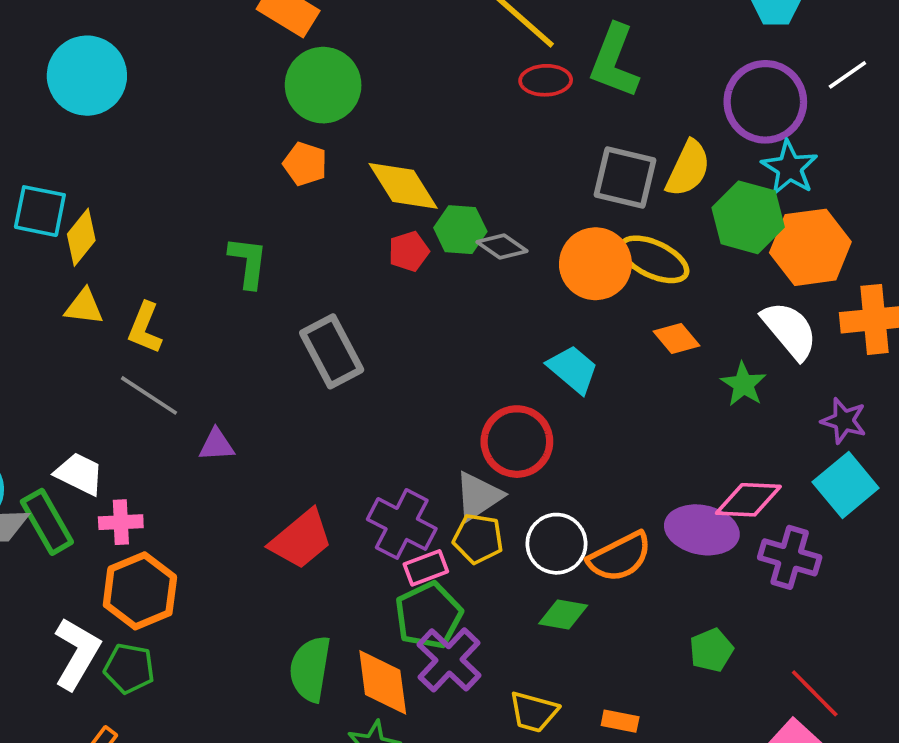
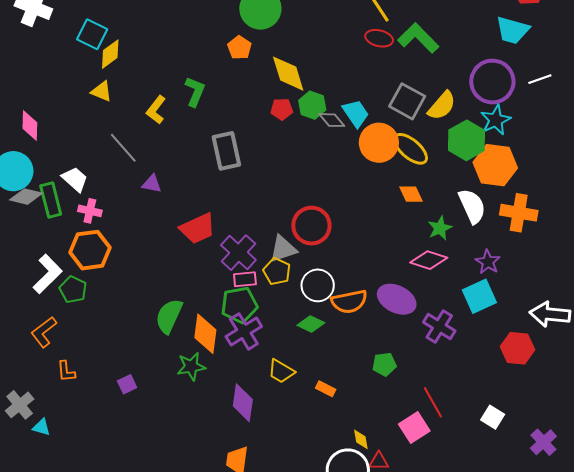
green L-shape: (614, 61) -> (418, 38), turned 99
yellow L-shape: (145, 328) -> (156, 110), moved
cyan trapezoid: (573, 369) -> (356, 113), moved
pink diamond: (748, 500) -> (429, 260), moved
red trapezoid: (301, 539) -> (198, 228), moved

